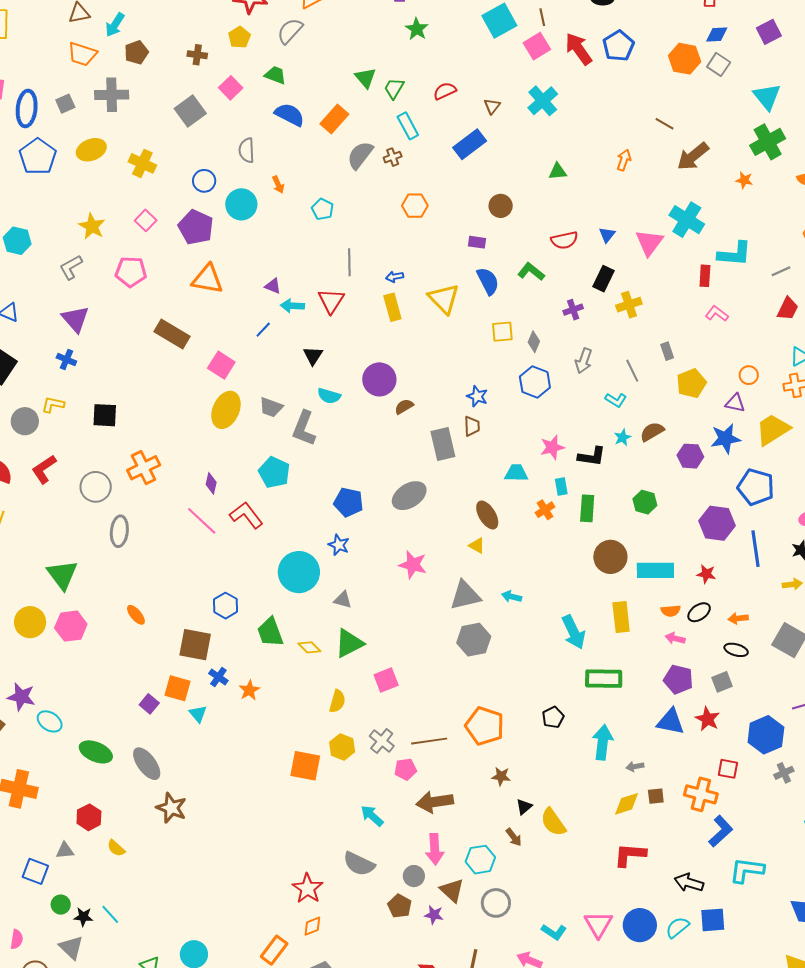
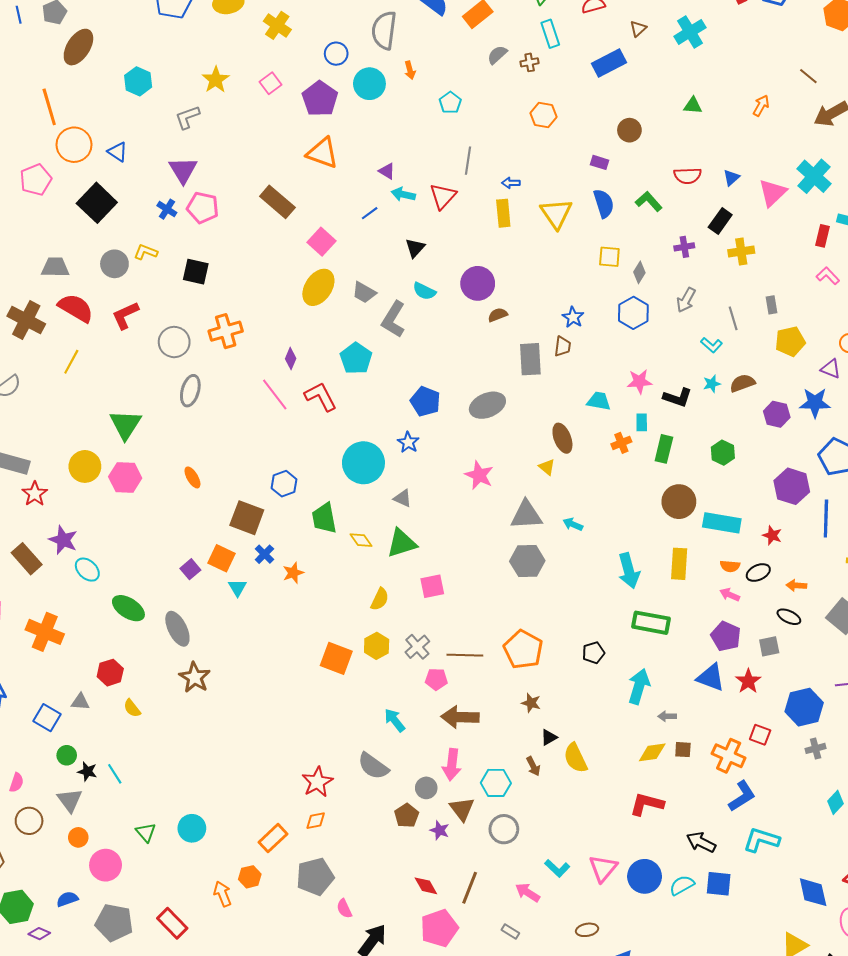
gray semicircle: (247, 150) -> (384, 30), size x1.5
gray semicircle: (360, 155) -> (497, 55), size x0.7
pink pentagon: (131, 272) -> (203, 208), moved

